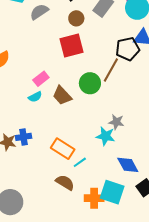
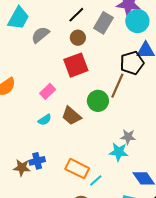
pink rectangle: (41, 79) -> (48, 91), moved

